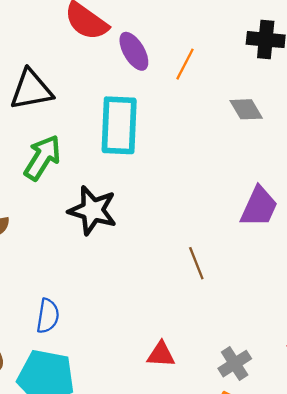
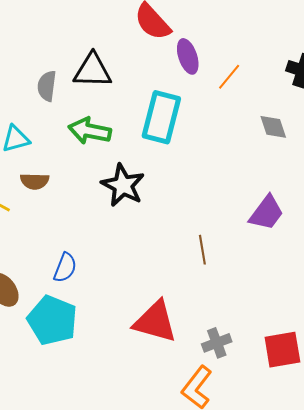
green arrow: (42, 158) -> (90, 131), turned -123
red triangle: (161, 355) -> (155, 322), size x1.8

